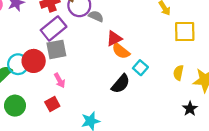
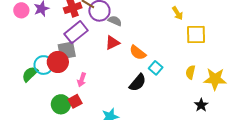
red triangle: (114, 38) -> (112, 43), moved
gray square: (56, 49) -> (67, 51), moved
pink arrow: (60, 80) -> (82, 80), turned 48
green circle: (15, 106) -> (61, 104), moved

